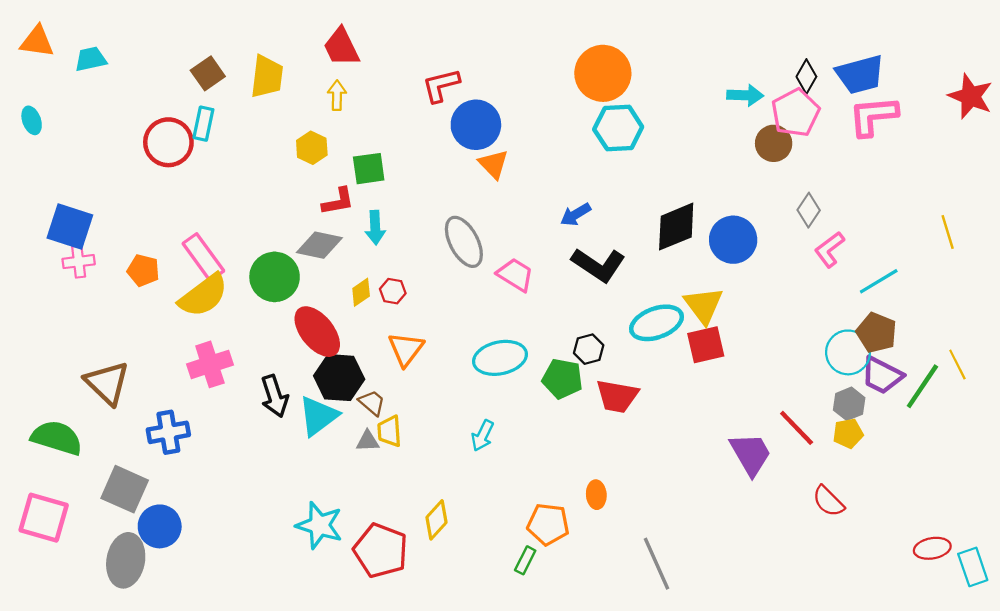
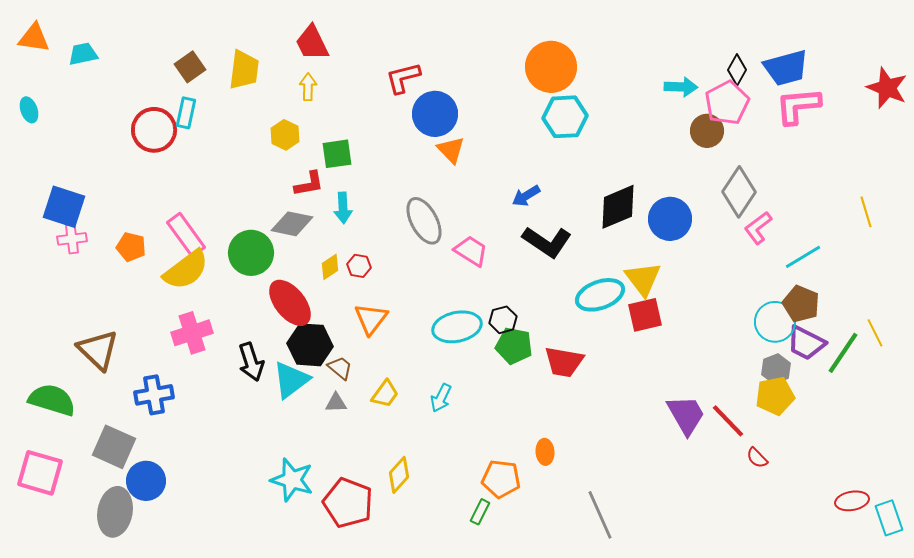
gray diamond: (809, 210) -> (739, 192), size x1.6
black hexagon: (589, 349) -> (503, 320), moved
red line: (797, 428) -> (728, 421), moved
yellow trapezoid: (389, 431) -> (385, 394), moved, turned -140
yellow pentagon: (848, 433) -> (775, 396), size x1.4
red semicircle: (828, 501) -> (757, 458), size x0.7

